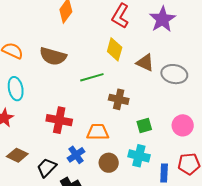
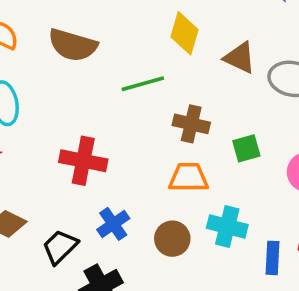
green square: (144, 126) -> (246, 148), moved
orange trapezoid: (98, 132) -> (189, 177), moved

